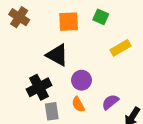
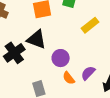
black cross: (39, 87) -> (14, 53), moved
orange semicircle: (78, 104) -> (69, 78), moved

